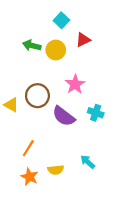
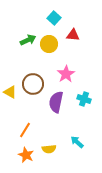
red triangle: (83, 40) -> (73, 35), turned 32
green arrow: (32, 45) -> (28, 40), turned 140
purple semicircle: (64, 116) -> (56, 102), turned 65

